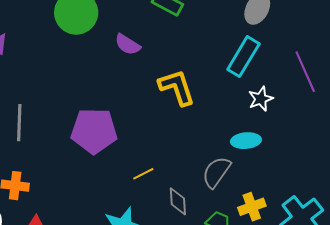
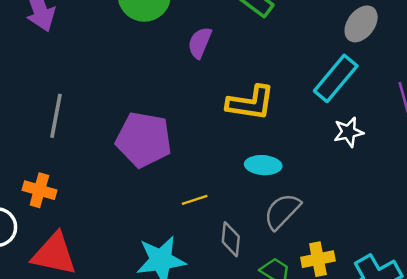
purple semicircle: (128, 45) -> (200, 43), turned 72
yellow L-shape: (177, 87) -> (251, 103), turned 108
cyan ellipse: (246, 141) -> (263, 165), moved

